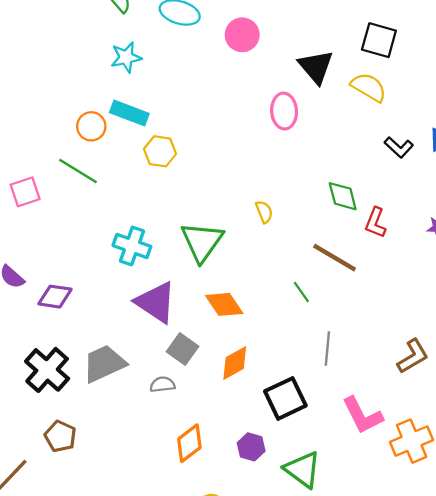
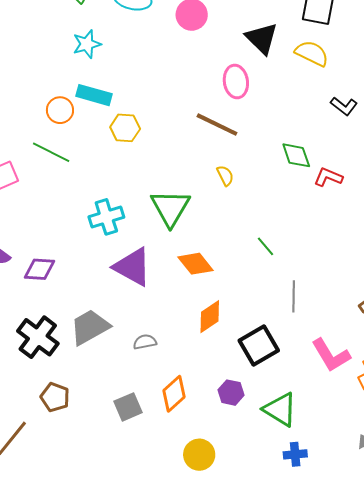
red L-shape: (375, 223) -> (328, 177), turned 96
cyan cross: (132, 246) -> (106, 217), turned -32
brown line: (335, 258) -> (217, 125), moved
gray square: (183, 349) -> (128, 407), moved, turned 36

